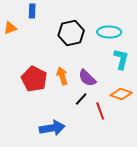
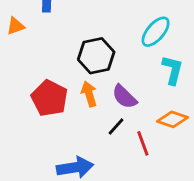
cyan ellipse: (109, 32) -> (156, 32), turned -50
black hexagon: (71, 33) -> (96, 56), moved

